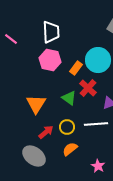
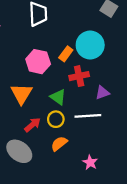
pink hexagon: (50, 60) -> (38, 62), moved
red cross: (88, 88) -> (79, 76), turned 36
green triangle: (69, 98) -> (58, 97), moved

